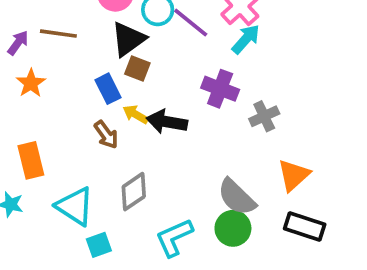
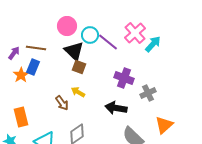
black triangle: (128, 39) -> (74, 51), turned -40
cyan arrow: (246, 39) -> (153, 44), moved
blue rectangle: (108, 89) -> (33, 67), moved, turned 49
black arrow: (167, 122) -> (116, 108), moved

